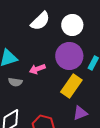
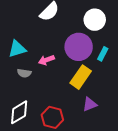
white circle: (72, 25) -> (95, 20), moved

